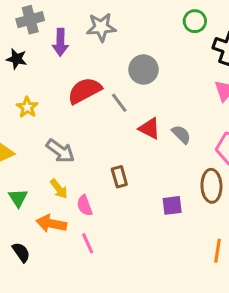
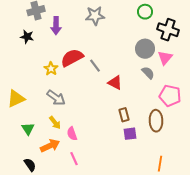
gray star: (101, 27) -> (95, 16), moved
gray circle: (143, 69) -> (145, 49), moved
yellow star: (27, 107) -> (51, 69), moved
gray semicircle: (181, 134) -> (148, 73), moved
brown rectangle: (119, 177) -> (124, 115), moved
orange arrow: (51, 224) -> (50, 146), turned 144

